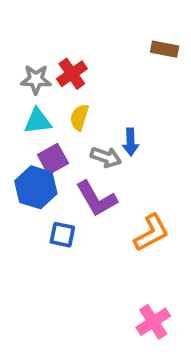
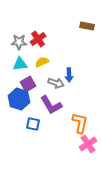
yellow semicircle: (79, 117) -> (42, 62), turned 48
orange L-shape: (151, 233) -> (80, 123), turned -50
pink cross: (153, 322) -> (88, 144), moved

